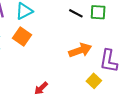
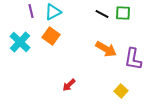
orange arrow: (80, 50) -> (106, 49), turned 50
yellow square: (94, 81) -> (121, 91), moved

